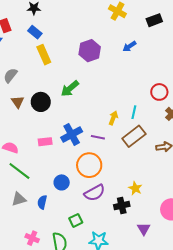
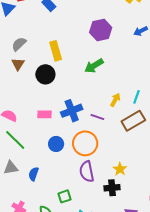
yellow rectangle: (44, 55) -> (56, 51), moved
green arrow: (70, 88) -> (94, 66), moved
brown triangle: (18, 102) -> (18, 64), moved
blue circle: (62, 182) -> (56, 144), moved
yellow star: (135, 188) -> (120, 169), moved
purple semicircle: (95, 193) -> (87, 172), turned 100

